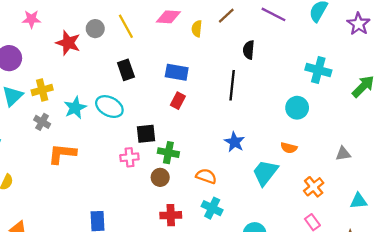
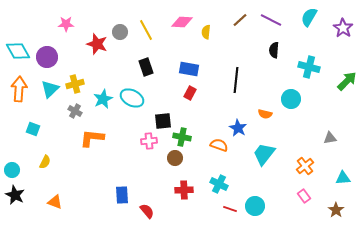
brown line: (226, 16) -> (240, 20), moved
black semicircle: (249, 50) -> (274, 50), moved
orange semicircle: (289, 148) -> (265, 114), moved
orange semicircle: (206, 176) -> (219, 145), moved

